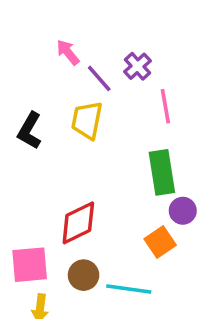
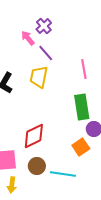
purple cross: (137, 66) -> (44, 26), moved

